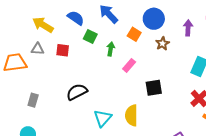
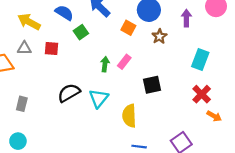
green square: (90, 36) -> (81, 32), turned 32
green arrow: (111, 49) -> (105, 64), moved
cyan triangle: (103, 118) -> (99, 98), moved

